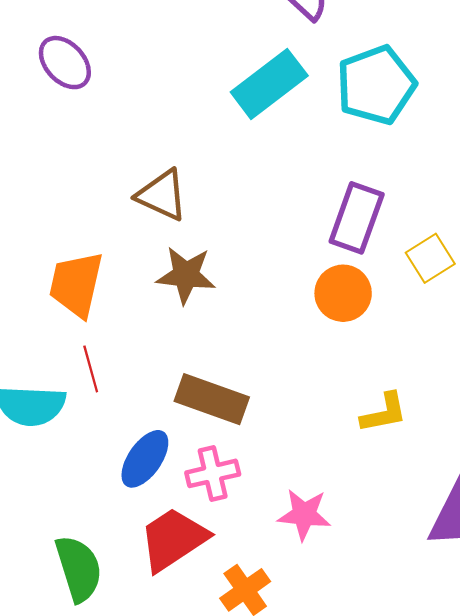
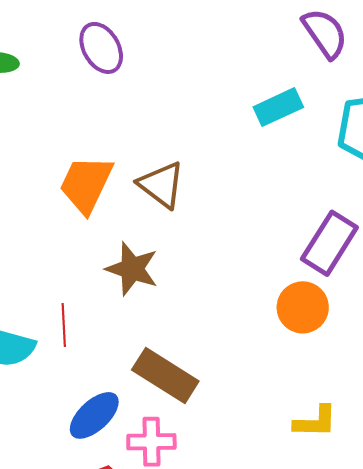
cyan rectangle: (269, 84) -> (278, 107), size x0.7
brown star: (186, 275) -> (132, 269), moved
orange trapezoid: (76, 284) -> (86, 184), moved

